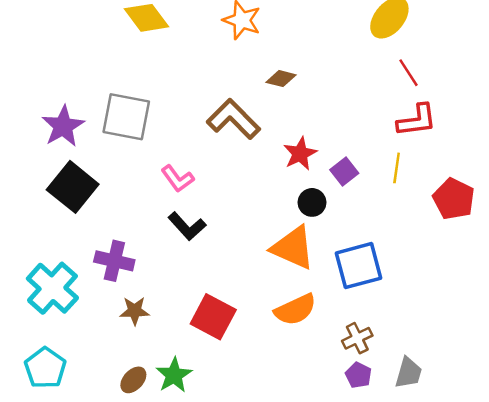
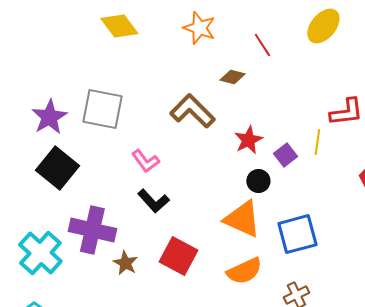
red line: (408, 73) -> (262, 45), moved
yellow line: (397, 168) -> (317, 142), moved
purple cross: (114, 261) -> (92, 230), size x1.4
brown star: (135, 311) -> (125, 263), moved, turned 30
red square: (213, 317) -> (178, 256), moved

